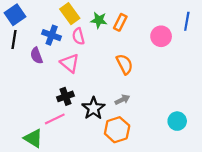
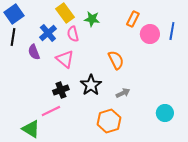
blue line: (187, 21) -> (172, 31), moved
orange rectangle: (120, 22) -> (133, 19), moved
blue cross: (52, 35) -> (48, 33), turned 30
gray arrow: (122, 100) -> (123, 93), moved
black star: (93, 108) -> (91, 85), moved

